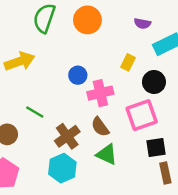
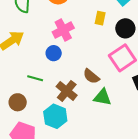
blue circle: (78, 75) -> (54, 53), moved
pink cross: (100, 93) -> (63, 30), moved
cyan hexagon: (62, 168) -> (55, 116), moved

